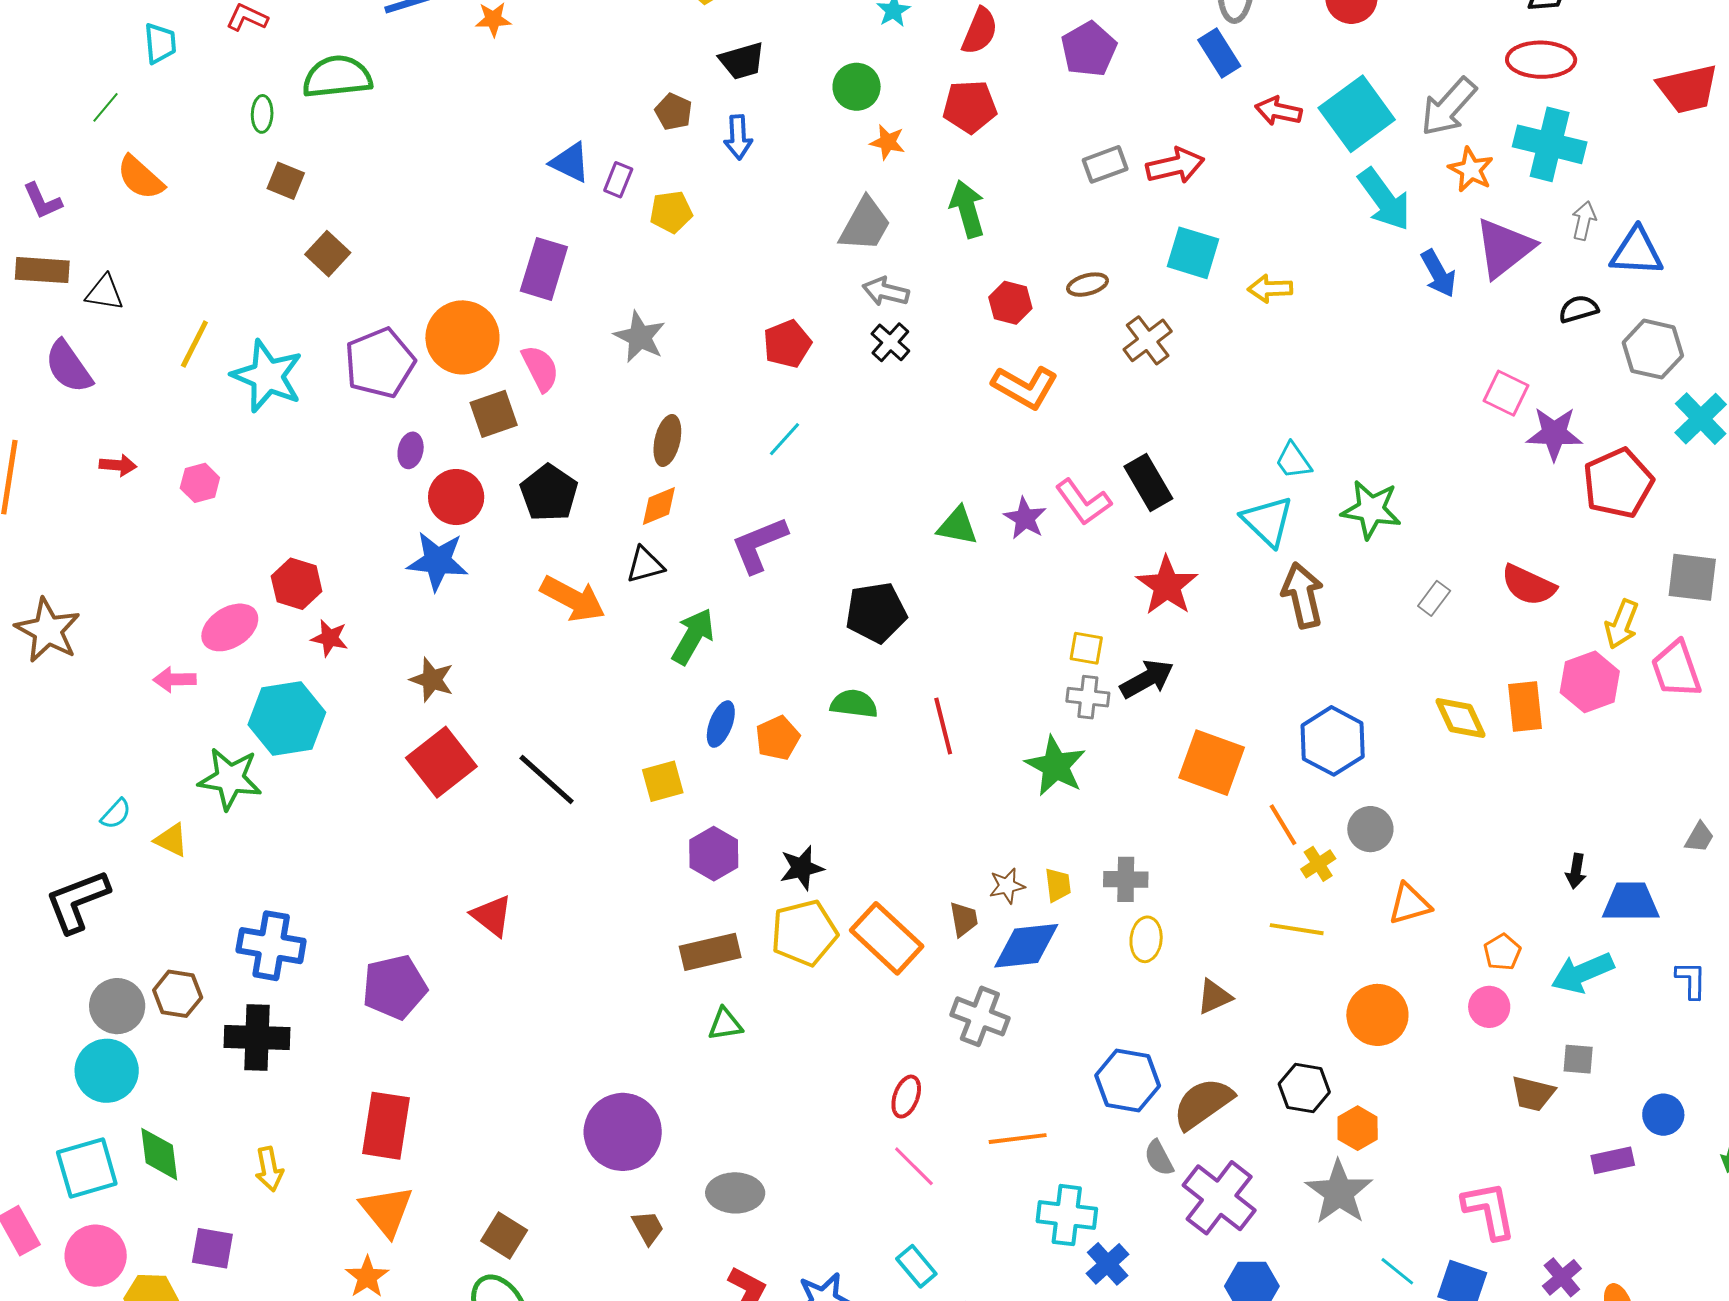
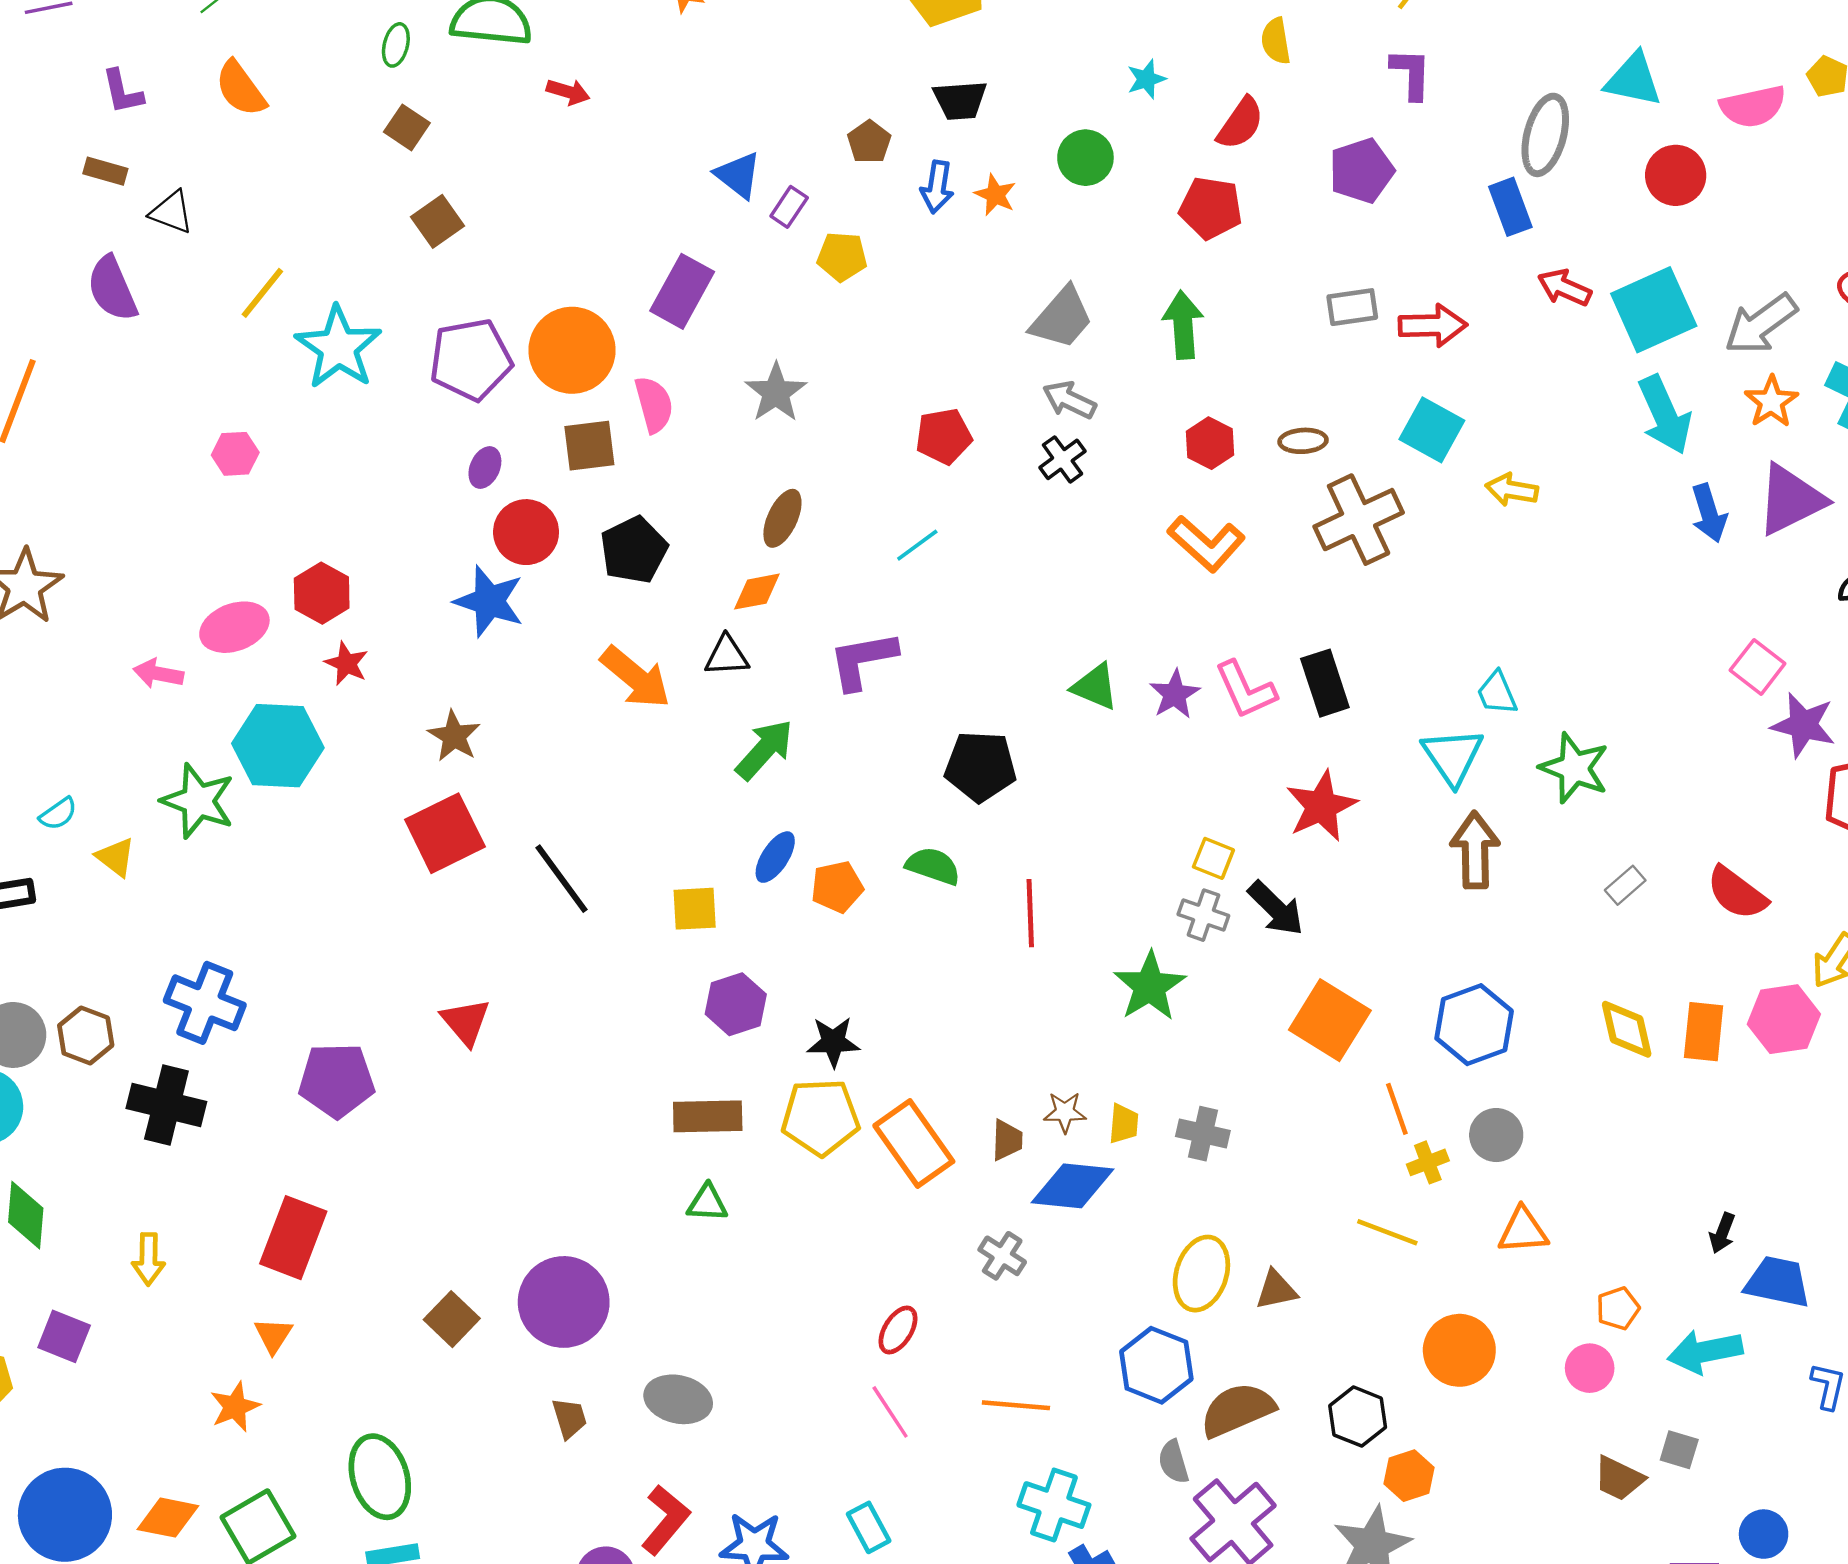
orange star: (888, 142) -> (995, 195), moved
brown rectangle: (42, 270) -> (105, 171), size x0.7
brown cross: (1148, 340) -> (1359, 520), size x1.5
red arrow: (118, 465) -> (568, 92), moved
black arrow: (1147, 679) -> (1276, 908), turned 62
yellow ellipse: (1146, 939) -> (1201, 1274), moved, size x1.4
gray cross: (980, 1016) -> (1002, 1256), size x0.7
orange triangle: (387, 1211) -> (273, 1335), size x0.6
brown square: (504, 1235) -> (452, 1319), moved

